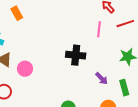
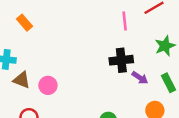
black cross: (76, 55) -> (121, 60), moved

